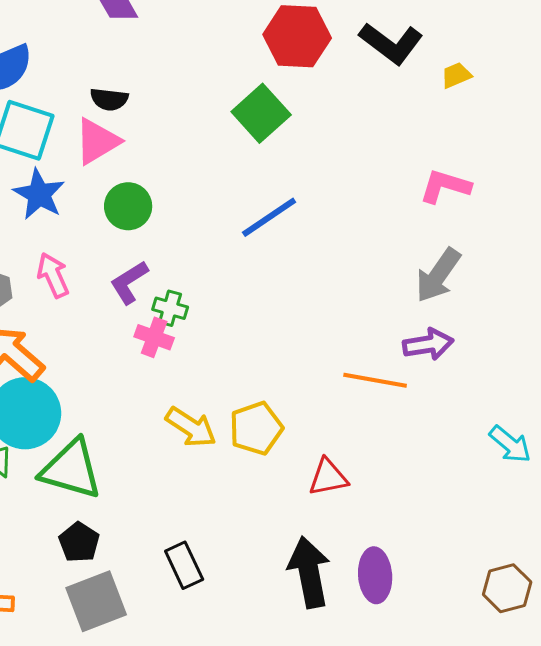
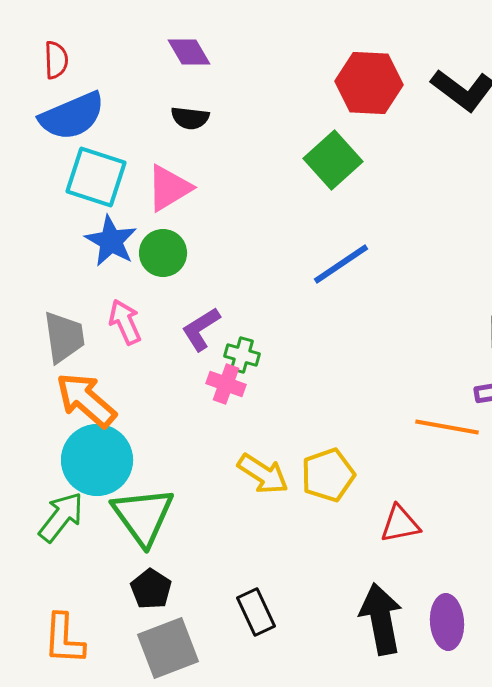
black semicircle: (109, 99) -> (190, 118), moved
green circle: (128, 206) -> (163, 253), moved
green triangle: (71, 469) -> (143, 516), turned 38

